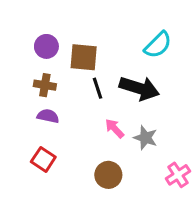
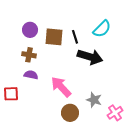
black line: (98, 88) -> (75, 37), moved
pink arrow: (115, 128) -> (61, 87), moved, size x1.6
gray star: (145, 138) -> (94, 100), moved
red square: (43, 159) -> (11, 94), moved, turned -35

